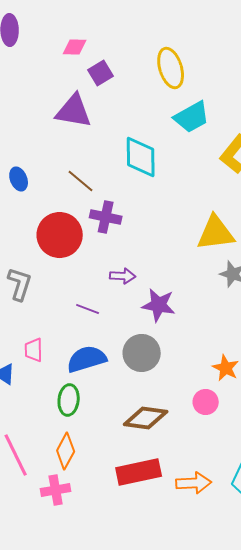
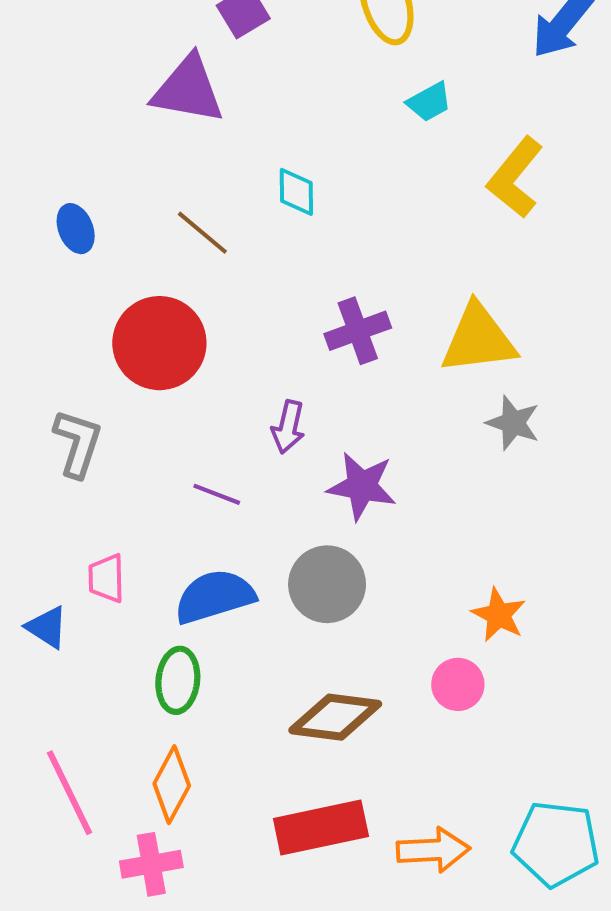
cyan trapezoid: (192, 117) -> (429, 102), size x0.6
cyan diamond: (141, 157) -> (296, 192), moved, size x0.6
purple cross: (106, 217) -> (358, 331), moved, turned -32
purple arrow: (123, 276) -> (288, 427), turned 100

